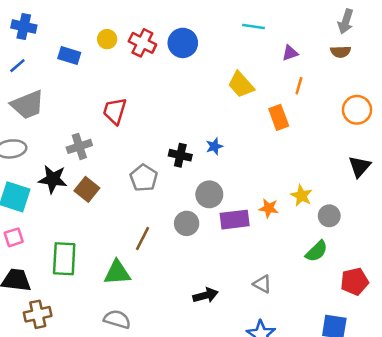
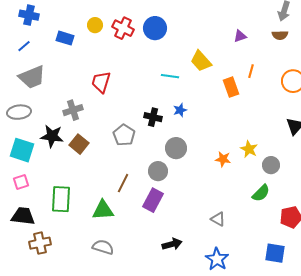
cyan line: (253, 27) -> (170, 76), moved
orange line: (299, 86) -> (251, 71), moved
purple rectangle: (235, 220) -> (153, 200), moved, turned -55
black arrow: (206, 295) -> (172, 244), moved

